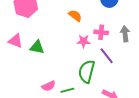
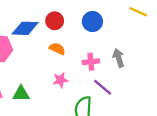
pink star: (84, 41) -> (60, 80), moved

